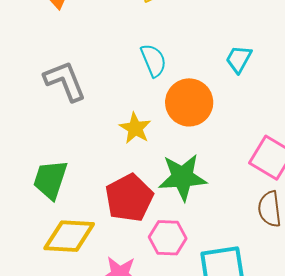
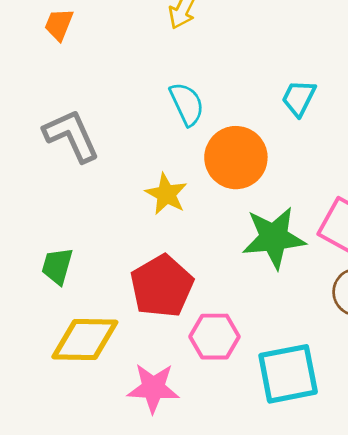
green star: (183, 177) -> (274, 238), moved
green trapezoid: (50, 180) -> (57, 266), size x0.7

